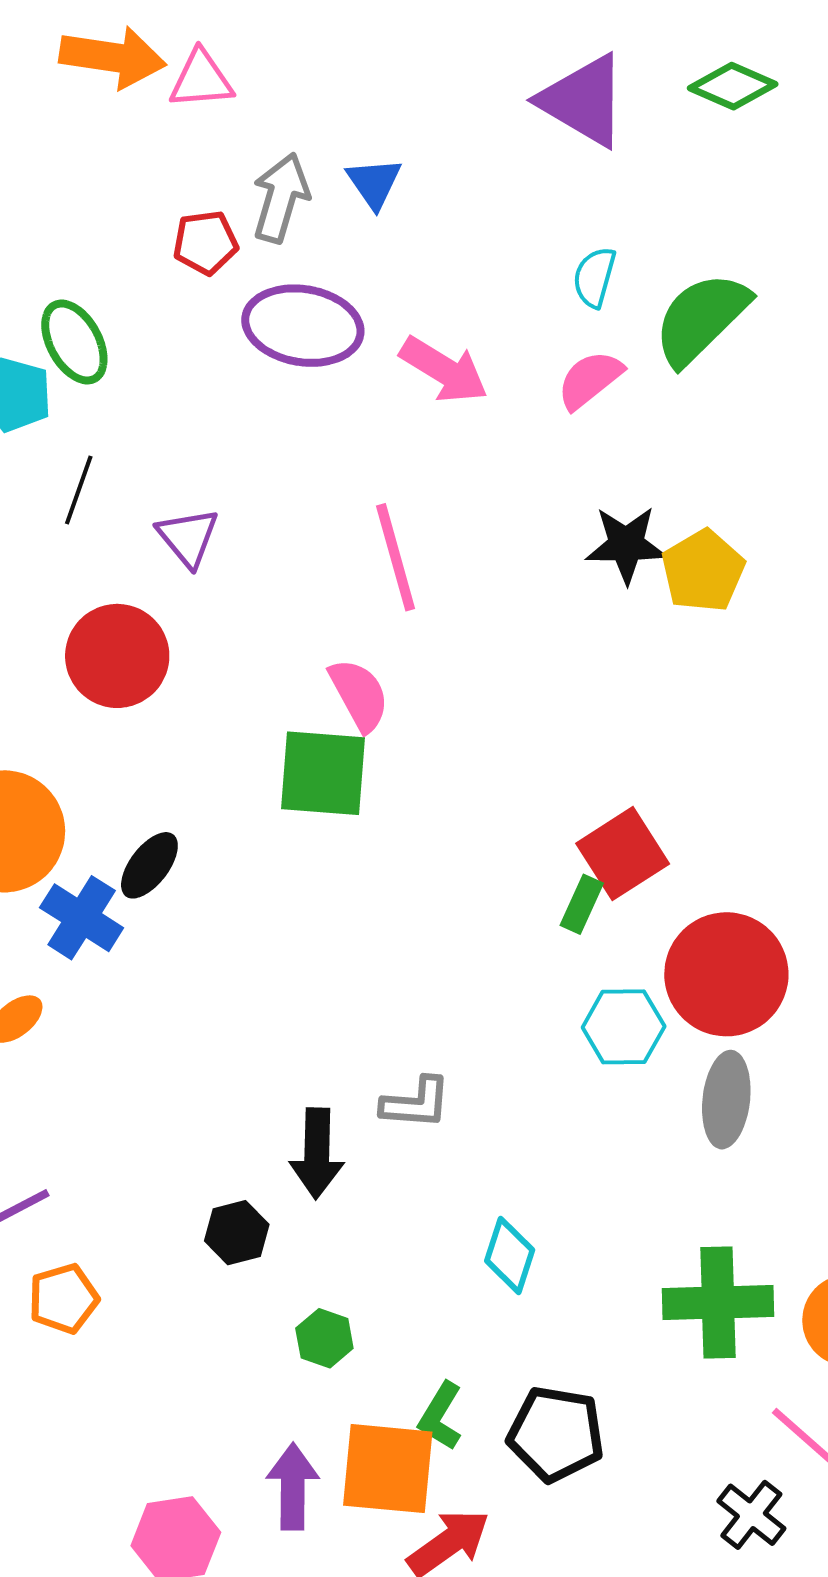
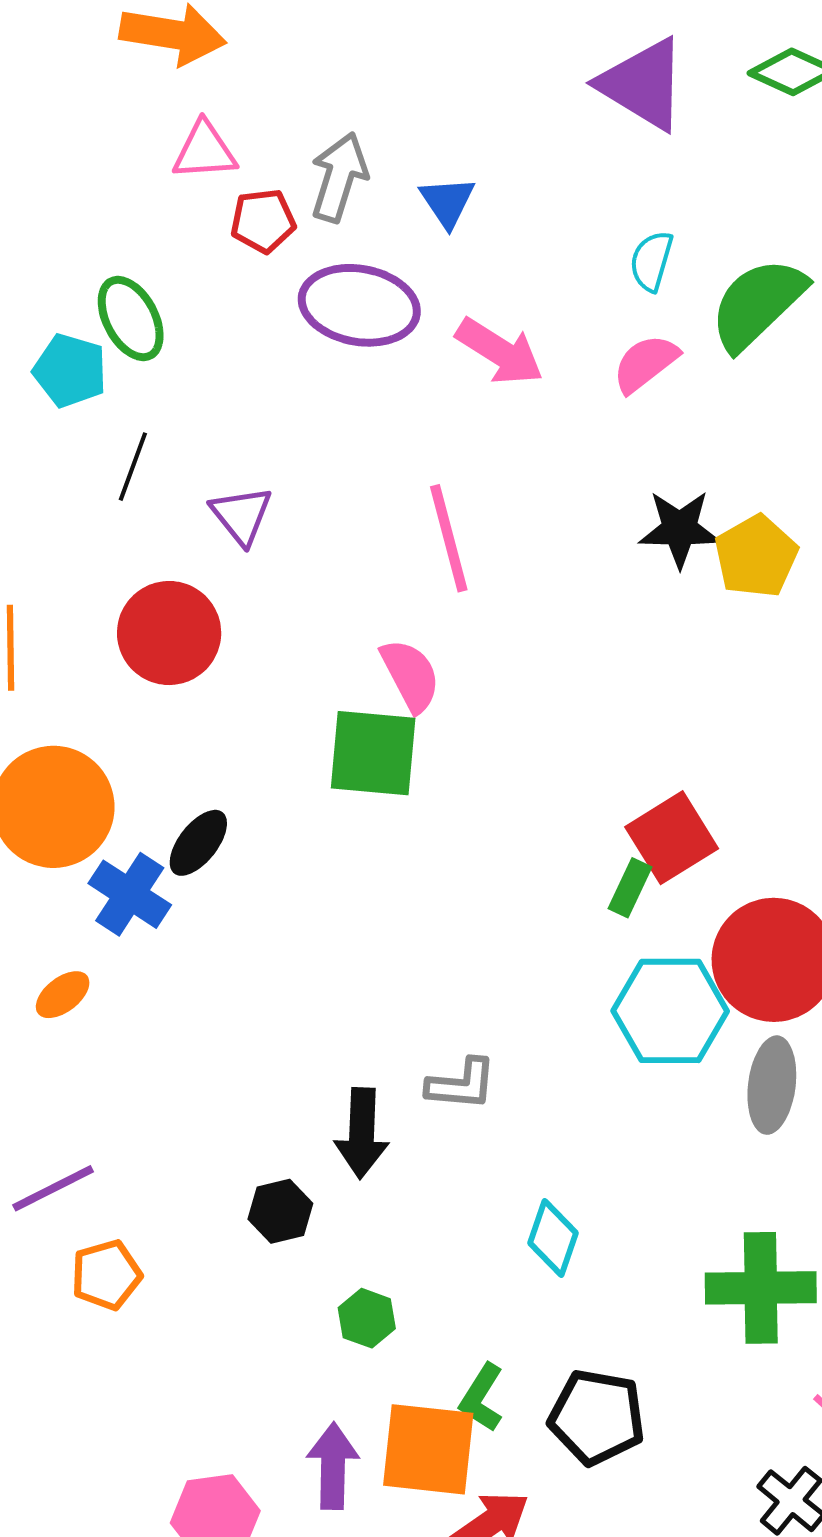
pink triangle: (201, 80) -> (205, 151), moved
blue triangle: (374, 183) -> (447, 202), moved
cyan hexagon: (624, 1027) -> (670, 1011), size x1.4

